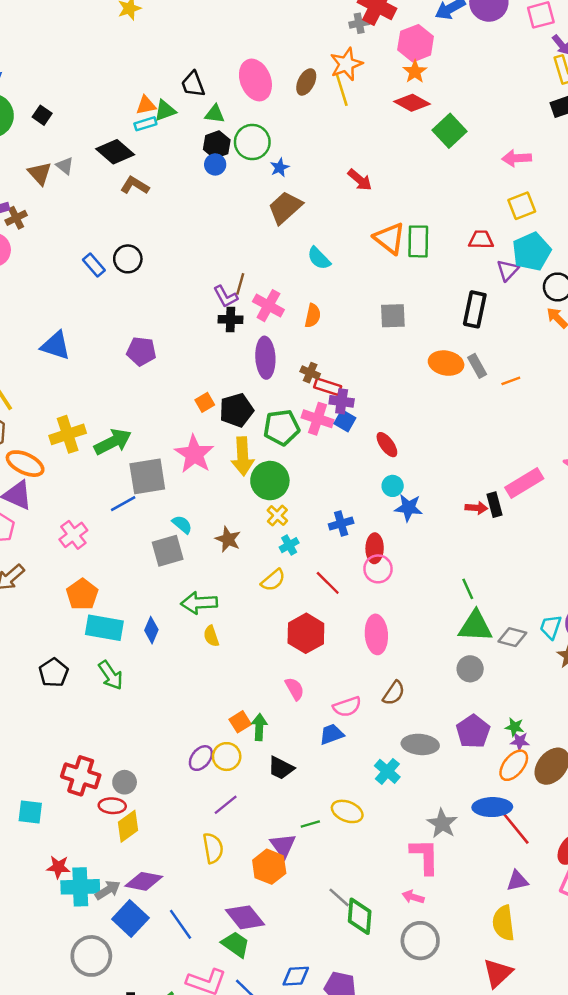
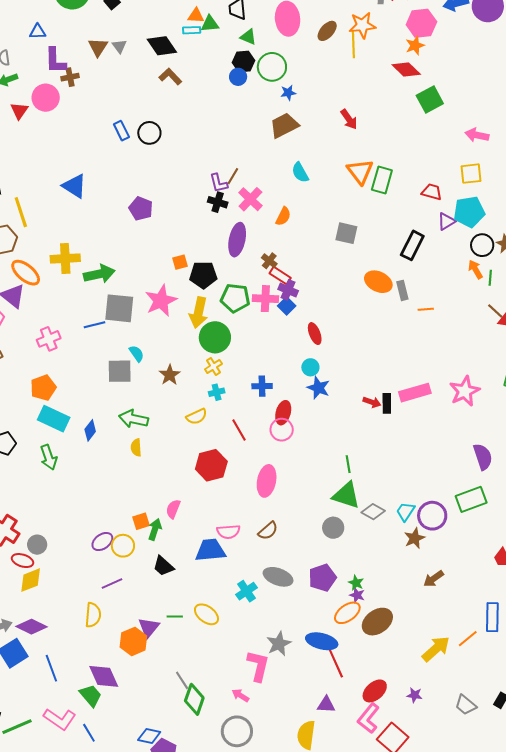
pink cross: (318, 419) -> (265, 299), turned -30
pink semicircle: (295, 689) -> (173, 509), moved, turned -144
blue trapezoid: (332, 734) -> (210, 550), size x1.5
blue diamond: (296, 976) -> (149, 736), moved

